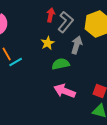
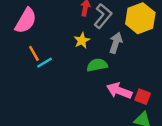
pink arrow: (65, 91) -> (119, 91), moved

